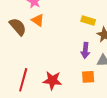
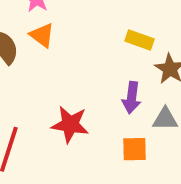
red star: (52, 80) -> (70, 124), moved

